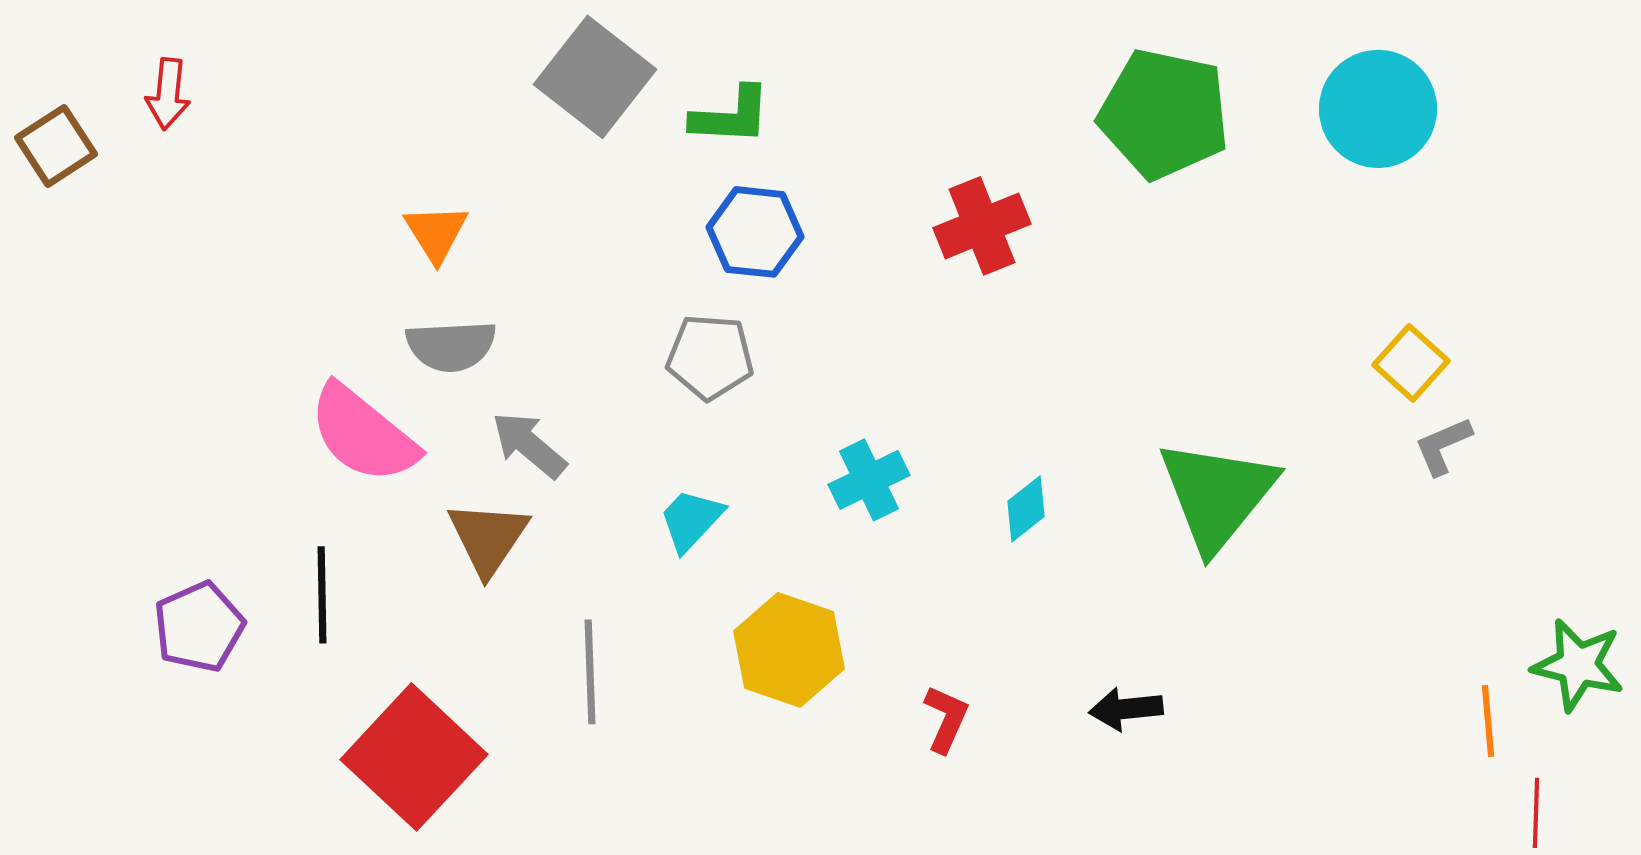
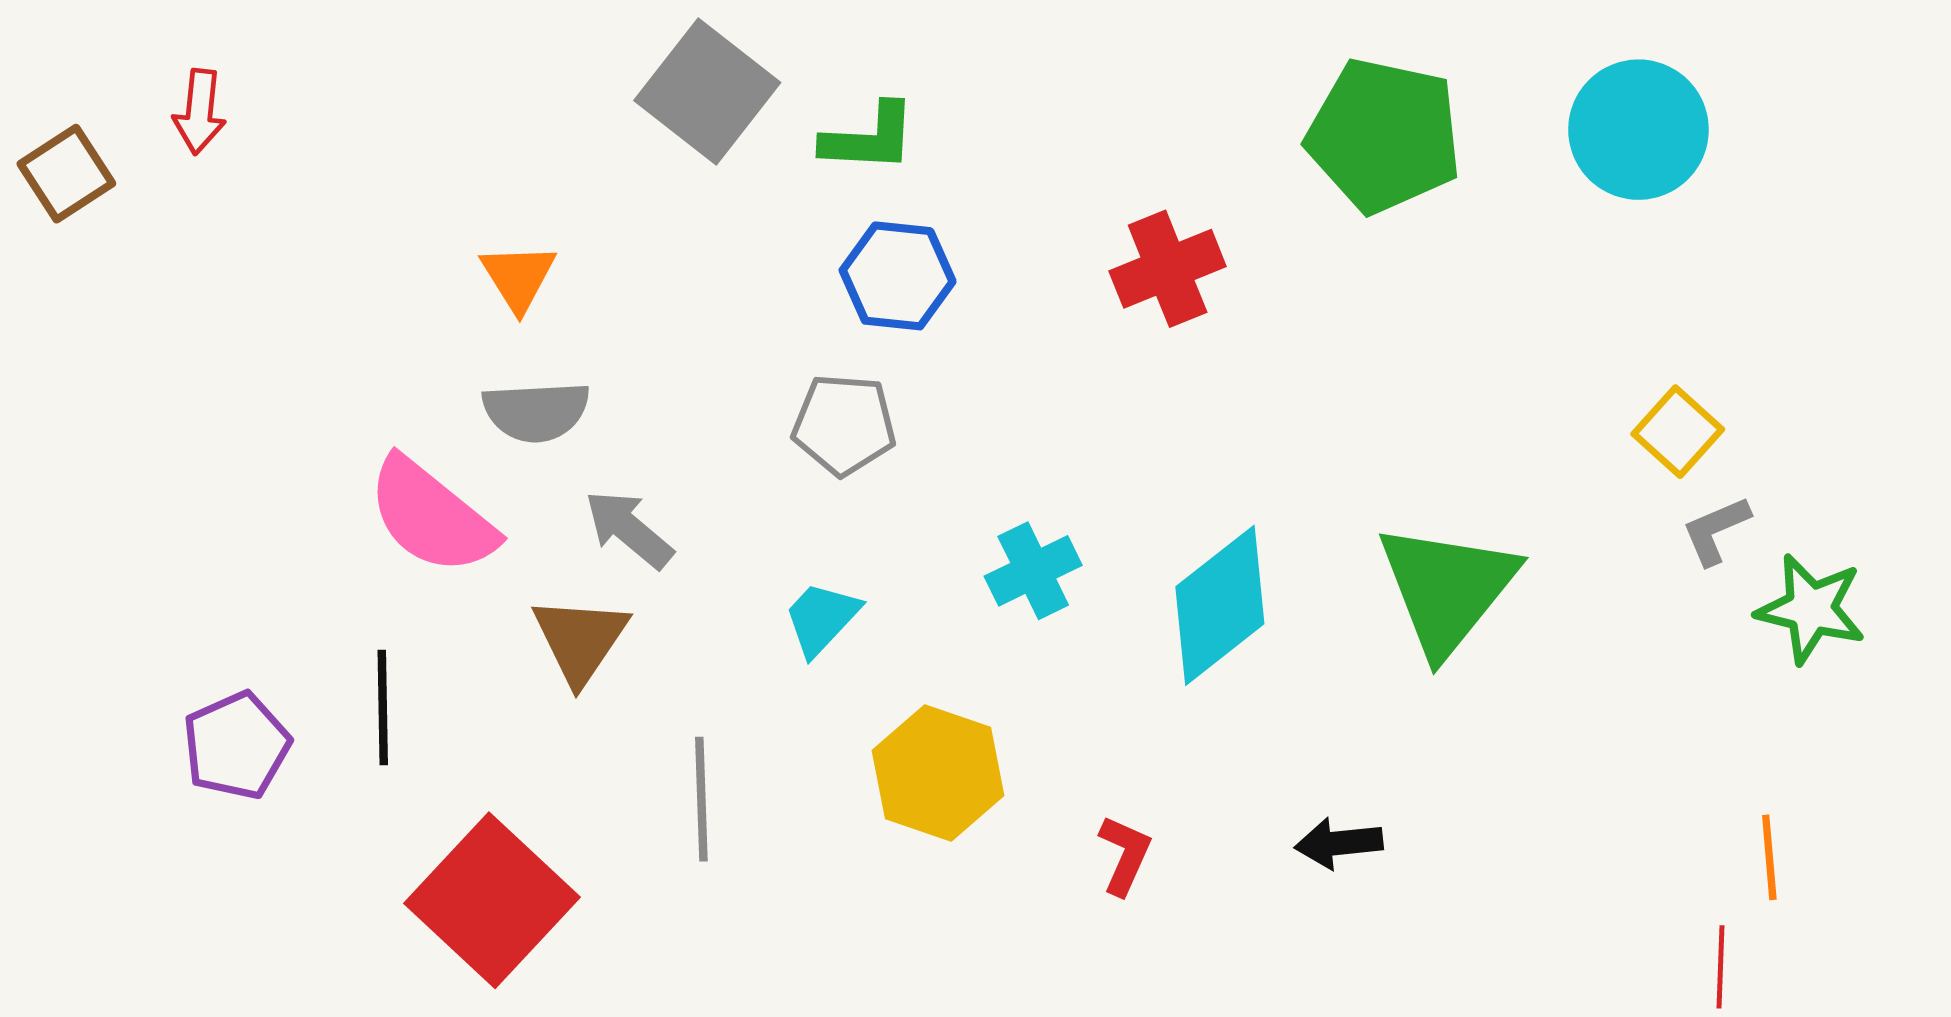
cyan diamond: (1026, 509) -> (1220, 605), size x2.0
green star: (1578, 665) -> (1811, 609), moved
red line: (1536, 813) -> (1721, 967), moved

